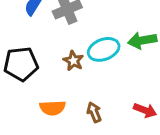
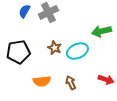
cyan ellipse: (104, 49) -> (77, 51), moved

